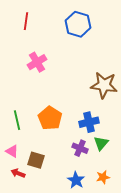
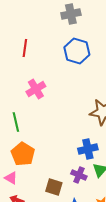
orange pentagon: (50, 118) -> (23, 154), moved
green line: (17, 120) -> (16, 122), moved
brown square: (36, 160) -> (54, 187), moved

